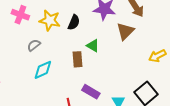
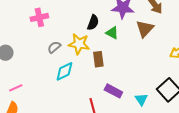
pink cross: (20, 15) -> (39, 17), turned -30
yellow star: (50, 20) -> (79, 44), moved
green triangle: (93, 46) -> (112, 33), moved

